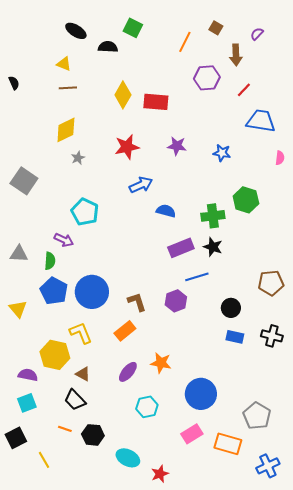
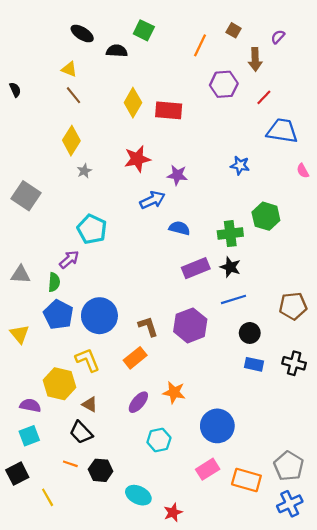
brown line: (68, 88) -> (74, 95), turned 54
yellow diamond: (66, 130) -> (71, 141), turned -32
purple star: (177, 146) -> (177, 175), moved
pink semicircle: (280, 158) -> (303, 171), turned 144
purple arrow: (64, 240) -> (69, 259), turned -66
blue line: (197, 277) -> (234, 299), moved
purple hexagon: (176, 301) -> (190, 325), size x1.4
gray pentagon: (257, 416) -> (289, 466), moved

